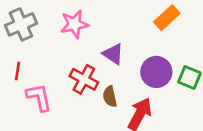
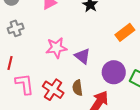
gray cross: (21, 24) -> (16, 28), size x0.7
pink star: (74, 24) -> (56, 48), moved
red cross: (84, 79) -> (53, 90), moved

